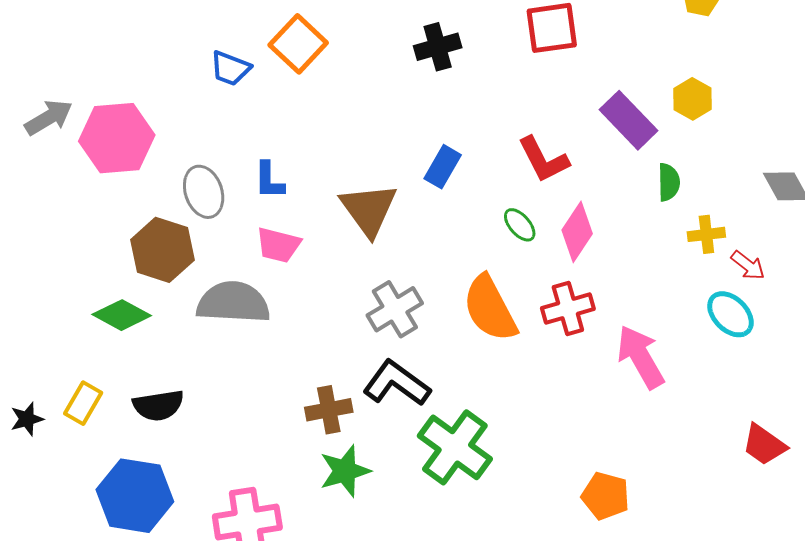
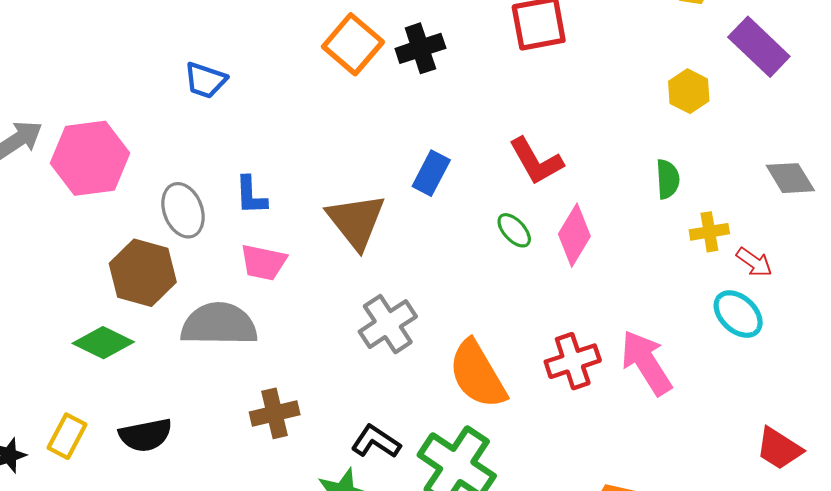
orange square: (298, 44) -> (353, 44), moved
purple rectangle: (629, 120) -> (759, 47), moved
orange semicircle: (490, 308) -> (477, 374), moved
red cross: (568, 308) -> (573, 361), moved
black L-shape: (397, 383) -> (376, 442), moved, size x0.7
brown cross: (329, 410) -> (275, 413), moved

